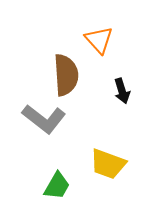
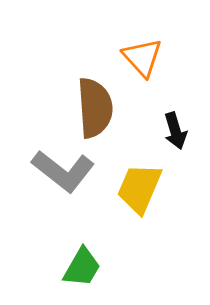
yellow trapezoid: (108, 164) -> (139, 188), moved, turned 93

